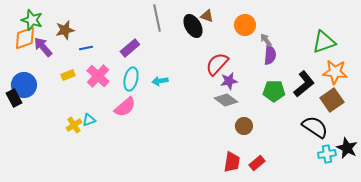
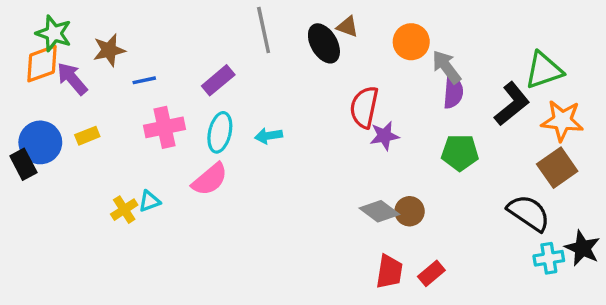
gray arrow: (266, 40) -> (446, 67), size x1.5
red semicircle: (217, 64) -> (364, 107), turned -30
yellow rectangle: (68, 75) -> (87, 136), moved
pink cross: (98, 76) -> (164, 127), turned 35
black L-shape: (304, 84) -> (512, 104), moved
gray diamond: (226, 100) -> (379, 211), moved

